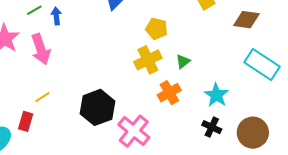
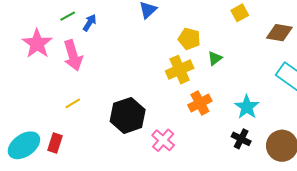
blue arrow: (56, 16) -> (90, 23), turned 36
green triangle: (183, 61) -> (215, 58), moved
red rectangle: (26, 121) -> (55, 143), moved
pink cross: (134, 131) -> (163, 140), size x0.7

